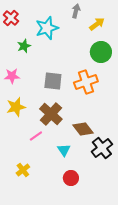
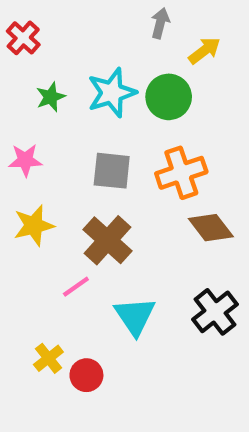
cyan star: (47, 28) -> (112, 93), moved
green circle: (101, 52) -> (169, 97), moved
brown diamond: (83, 129) -> (211, 228), moved
cyan triangle: (64, 150) -> (135, 316), size x1.5
red circle: (71, 178) -> (86, 375), moved

